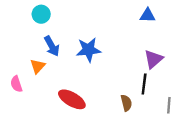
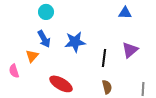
cyan circle: (41, 14) -> (46, 12), moved
black line: (144, 84) -> (104, 58), moved

